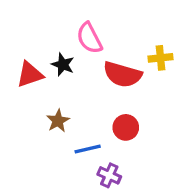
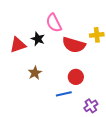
blue line: (88, 149) -> (64, 94), moved
purple cross: (109, 175) -> (91, 106), moved, turned 32

